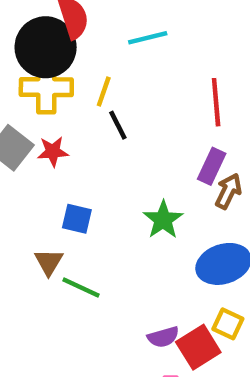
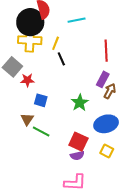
red star: (53, 151) -> (27, 80), moved
red square: (198, 347) -> (78, 142), moved, turned -36

